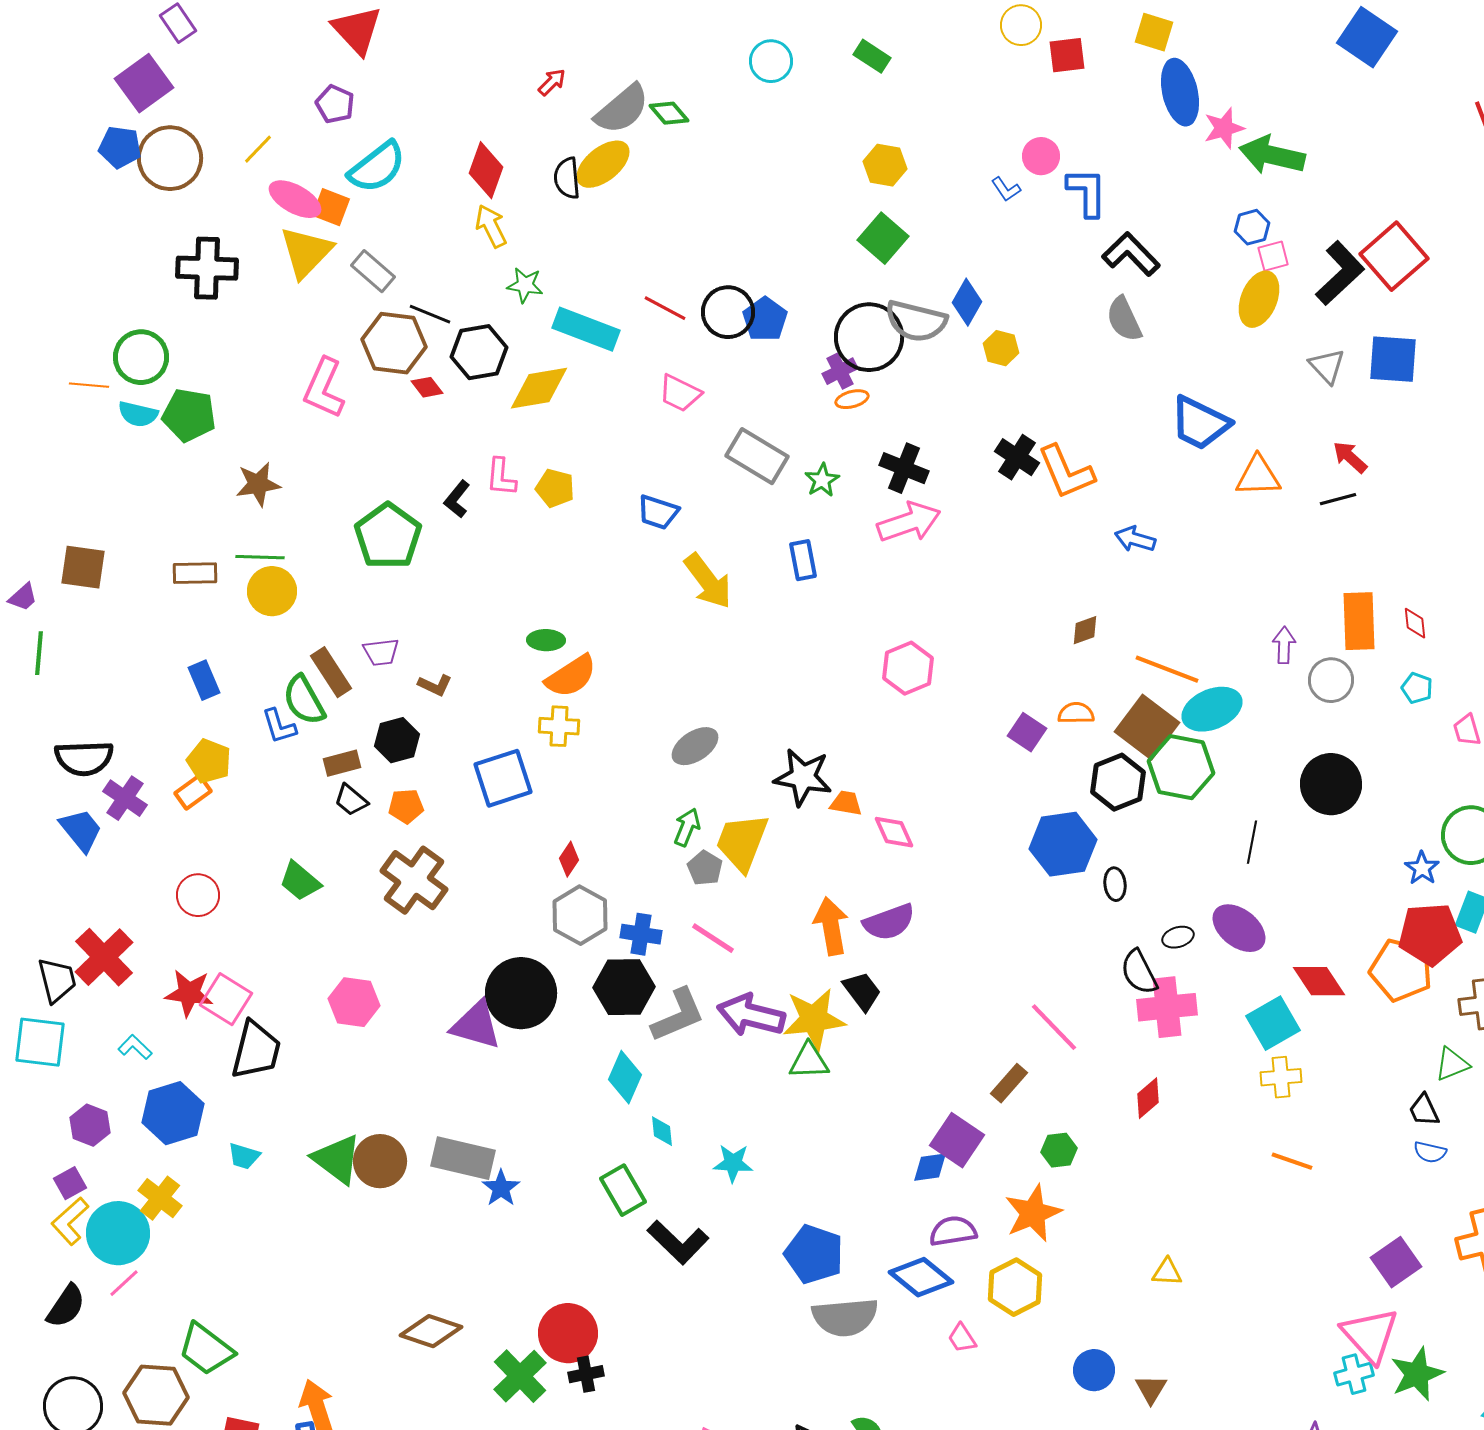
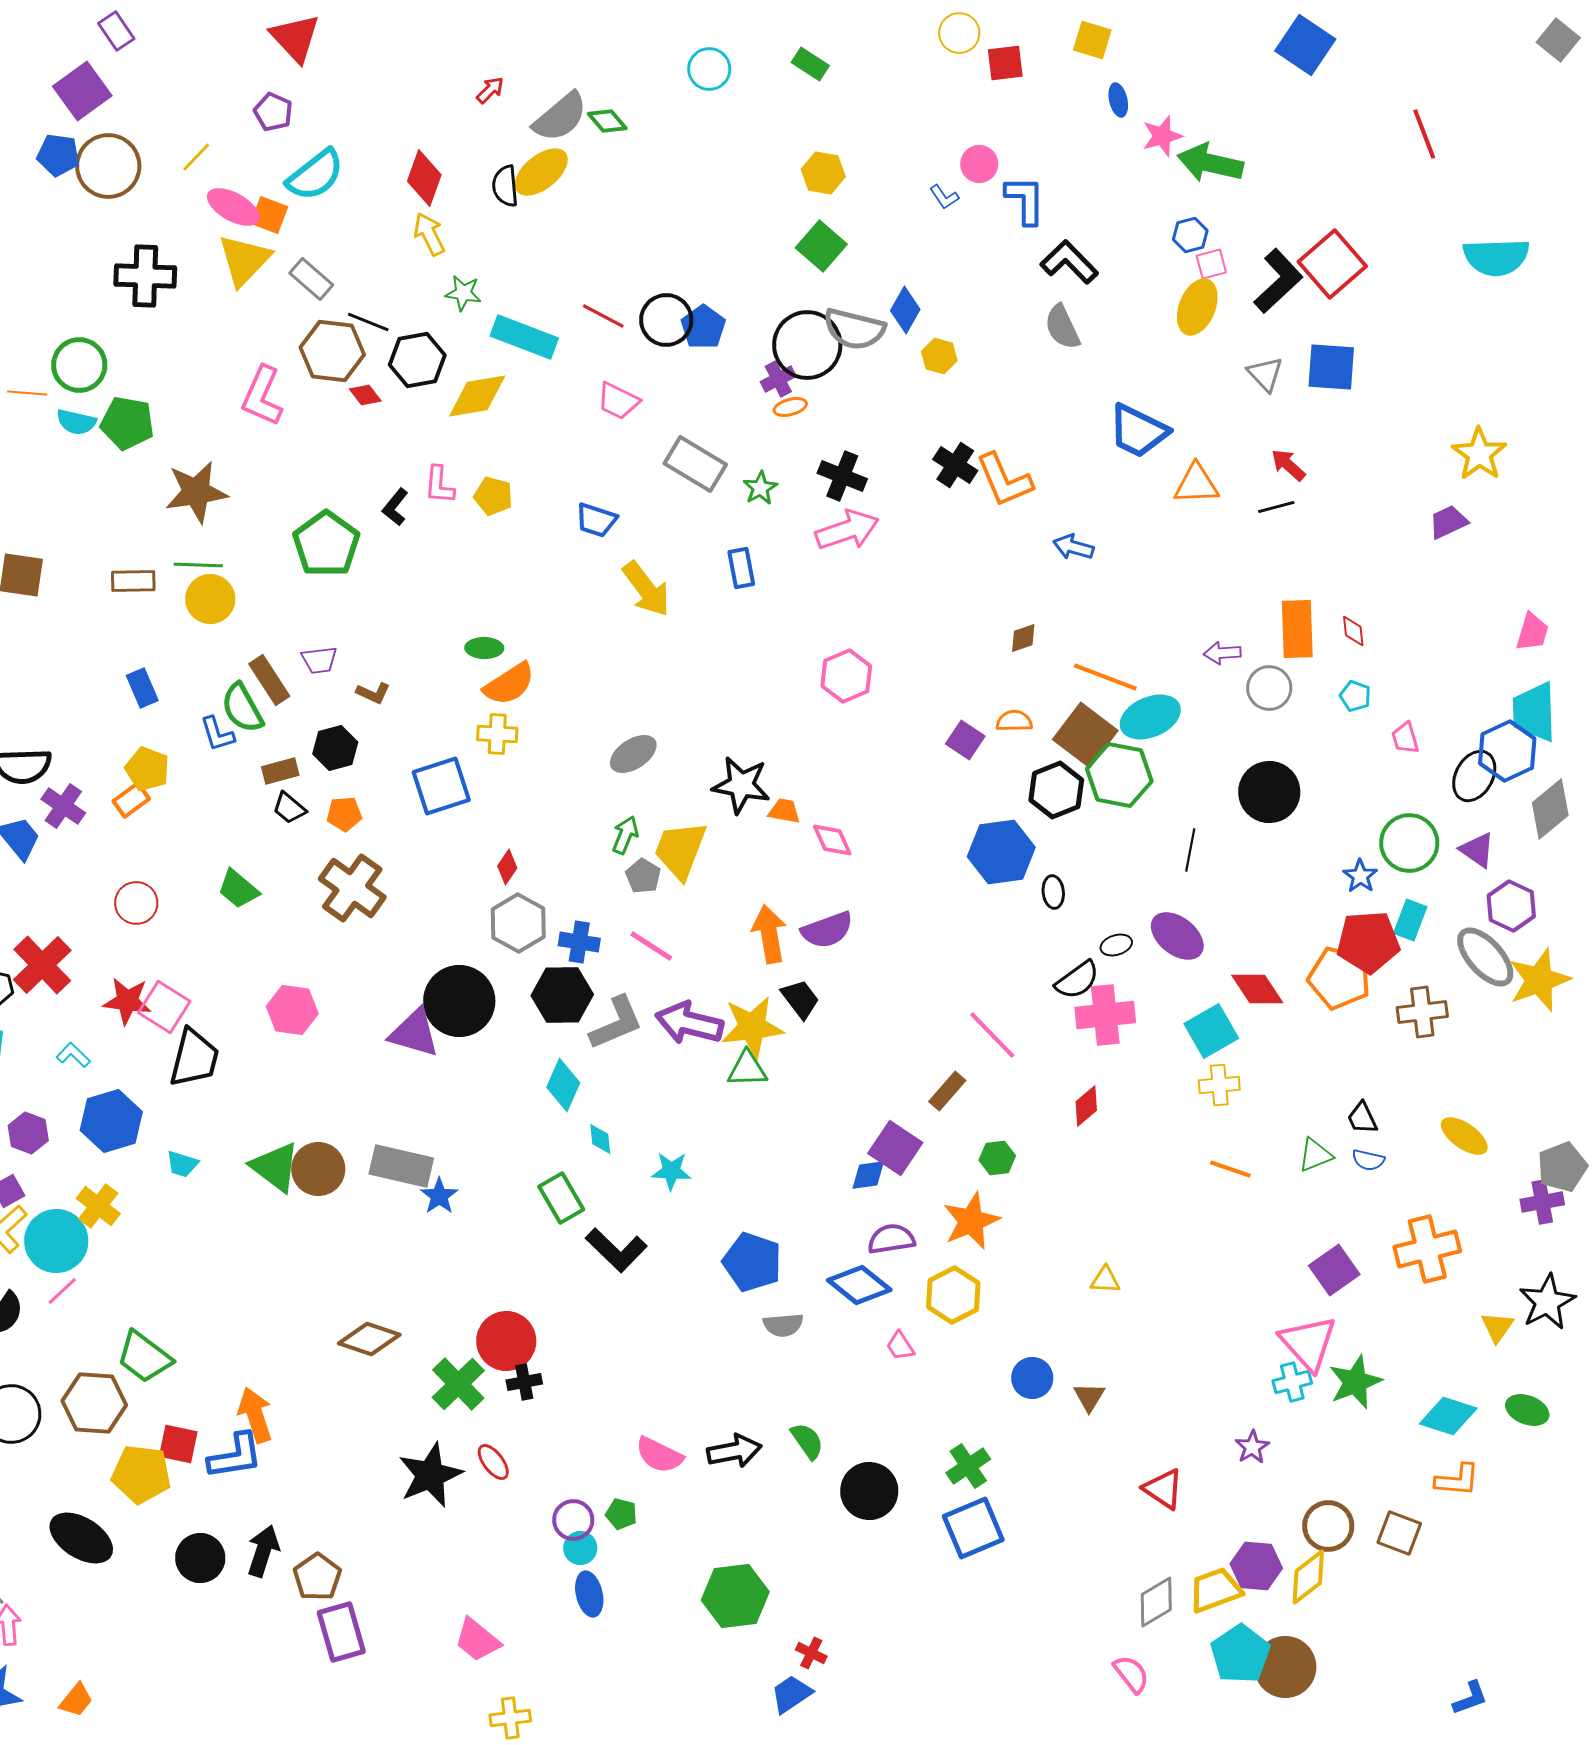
blue ellipse: (1180, 92) -> (1118, 100), size x0.5
brown star: (258, 484) -> (196, 492), size x1.4
purple arrow: (1284, 645) -> (1222, 653), turned -96
black semicircle: (1139, 972) -> (1077, 980), turned -99
green triangle: (1452, 1064) -> (1315, 1155), moved
gray semicircle: (845, 1317) -> (783, 1325), size x0.6

